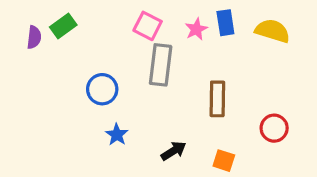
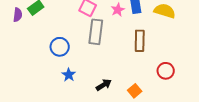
brown rectangle: (217, 99) -> (140, 41), moved
orange square: (224, 161) -> (135, 91), turned 32

